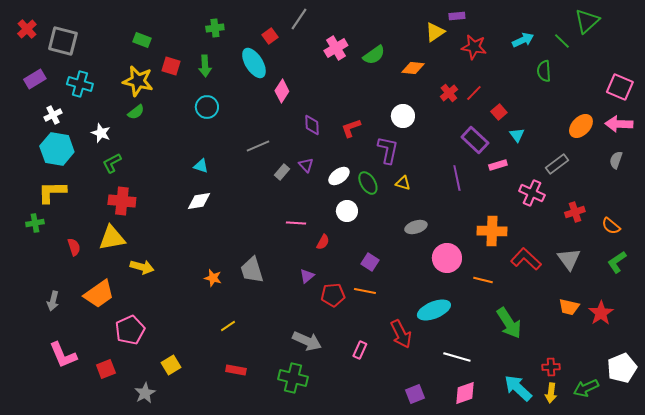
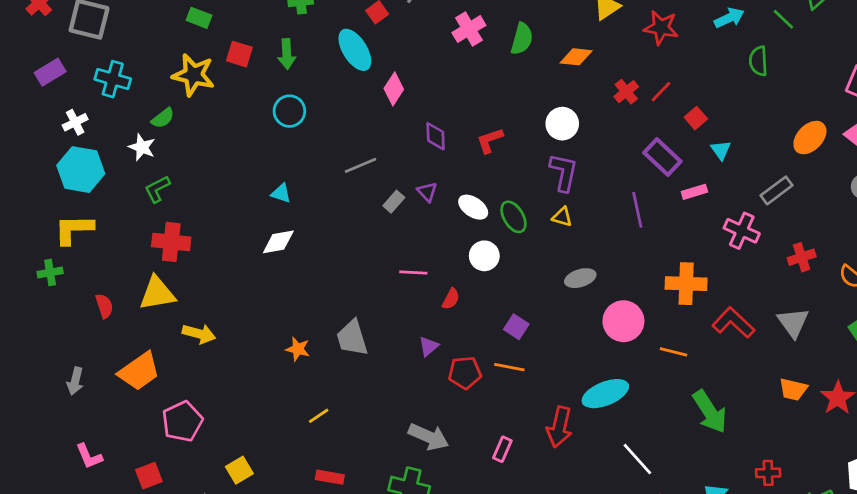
green semicircle: (374, 55) -> (522, 39), turned -40
green semicircle: (136, 112) -> (163, 118), moved
purple L-shape: (388, 150) -> (564, 172), moved
white ellipse: (339, 176) -> (473, 207), turned 70
red arrow: (401, 334) -> (559, 427), turned 40
pink L-shape: (63, 355) -> (89, 456), size x0.7
white line: (457, 357) -> (637, 459), turned 32

